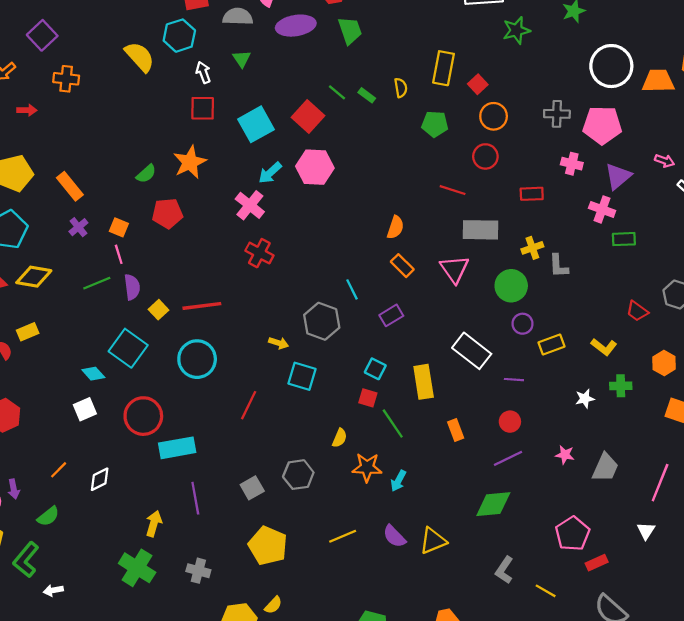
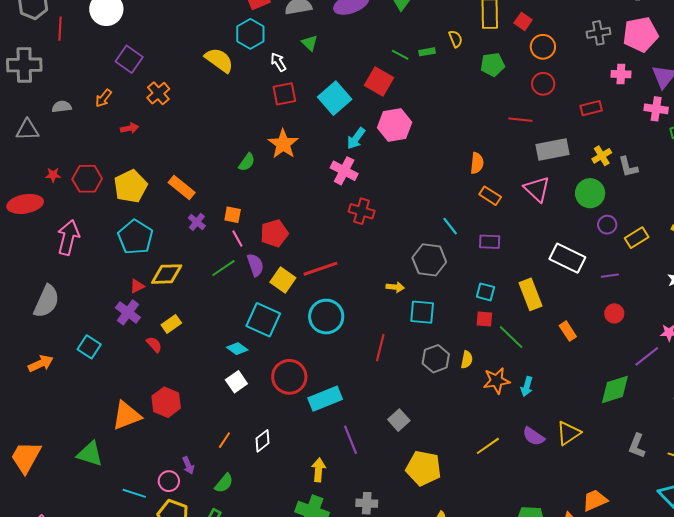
orange cross: (66, 79) -> (158, 93), turned -35
green rectangle: (367, 95) -> (427, 52), turned -35
red pentagon: (167, 213) -> (274, 233), moved
yellow square: (158, 310) -> (283, 280), size x1.4
purple rectangle: (391, 315) -> (490, 242), turned 45
purple line: (508, 458) -> (647, 356), moved
gray hexagon: (298, 475) -> (436, 359), moved

